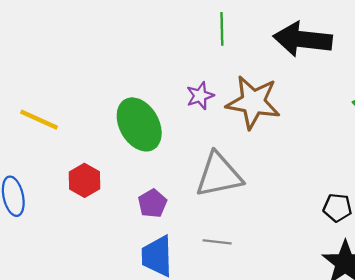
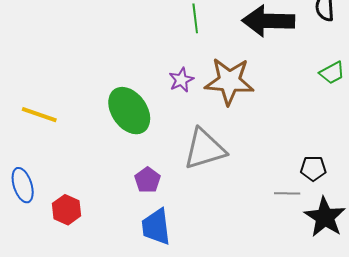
red hexagon: (85, 180) -> (66, 210), moved
gray line: (217, 242) -> (287, 193), moved

